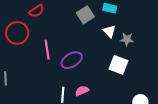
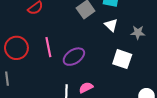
red circle: (17, 33) -> (16, 48), moved
gray star: (127, 39) -> (138, 33), moved

